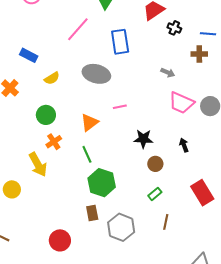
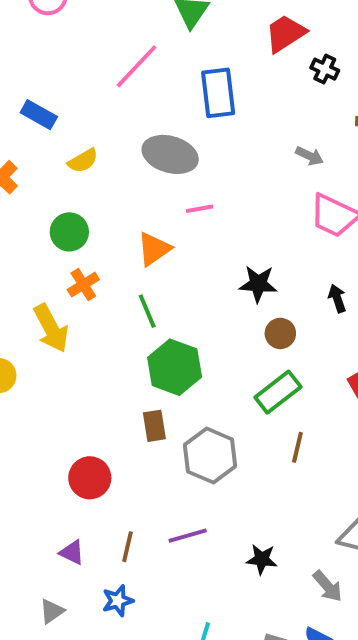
pink line: (120, 107) -> (200, 209), moved
green rectangle: (155, 194) -> (278, 392), size x1.6

